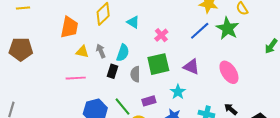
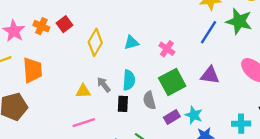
cyan triangle: (133, 22) -> (131, 43), turned -32
orange trapezoid: (69, 27) -> (32, 70), moved
cyan star: (178, 92) -> (194, 115), moved
purple rectangle: (149, 101) -> (172, 117), moved

